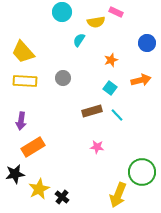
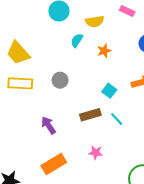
pink rectangle: (116, 12) -> (127, 11), moved
orange star: (111, 60) -> (104, 51), moved
purple arrow: (21, 121) -> (48, 125), moved, turned 138
orange rectangle: (33, 147) -> (54, 164), moved

